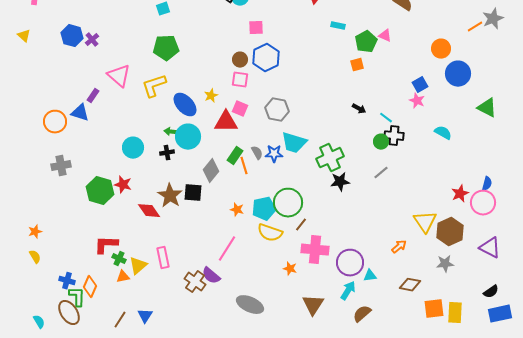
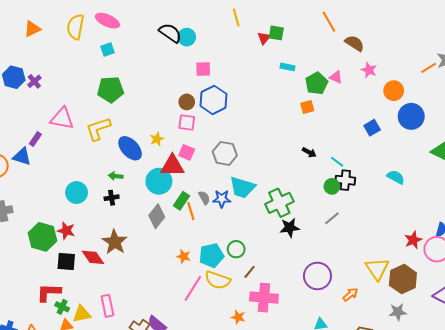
pink triangle: (119, 76) -> (62, 118), turned -30
pink star: (417, 101) -> (369, 70), moved
cyan circle: (188, 137) -> (159, 181), moved
black square: (193, 193) -> (66, 262), moved
green circle: (288, 203) -> (236, 249), size x0.6
pink line: (227, 249) -> (193, 288), moved
purple circle: (350, 263) -> (317, 276), moved
yellow triangle: (138, 266) -> (82, 314), turned 30

